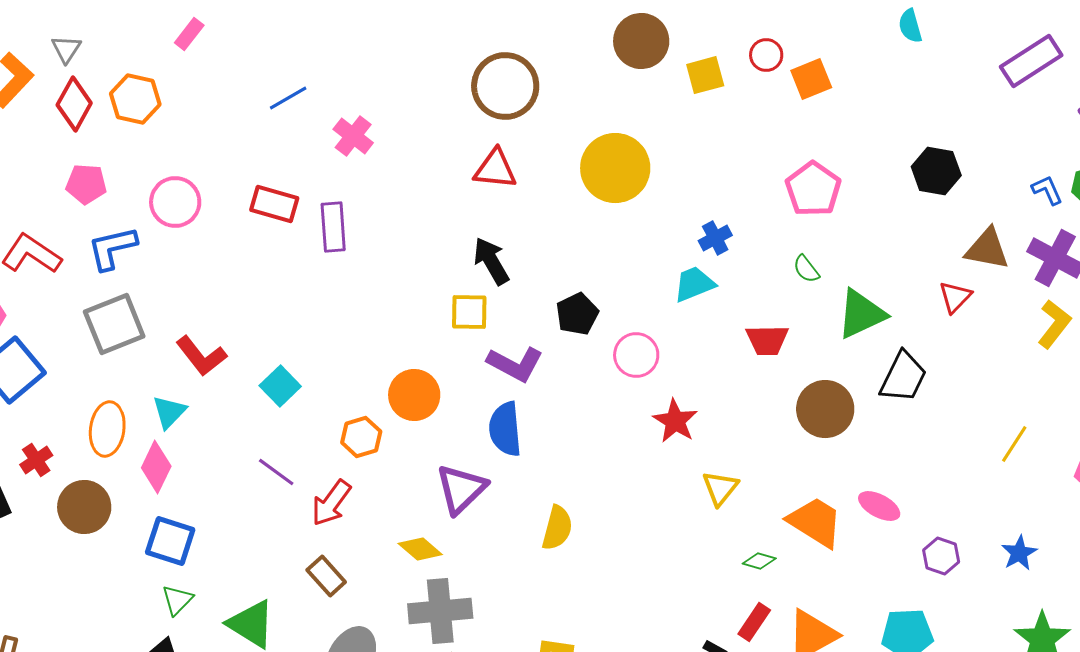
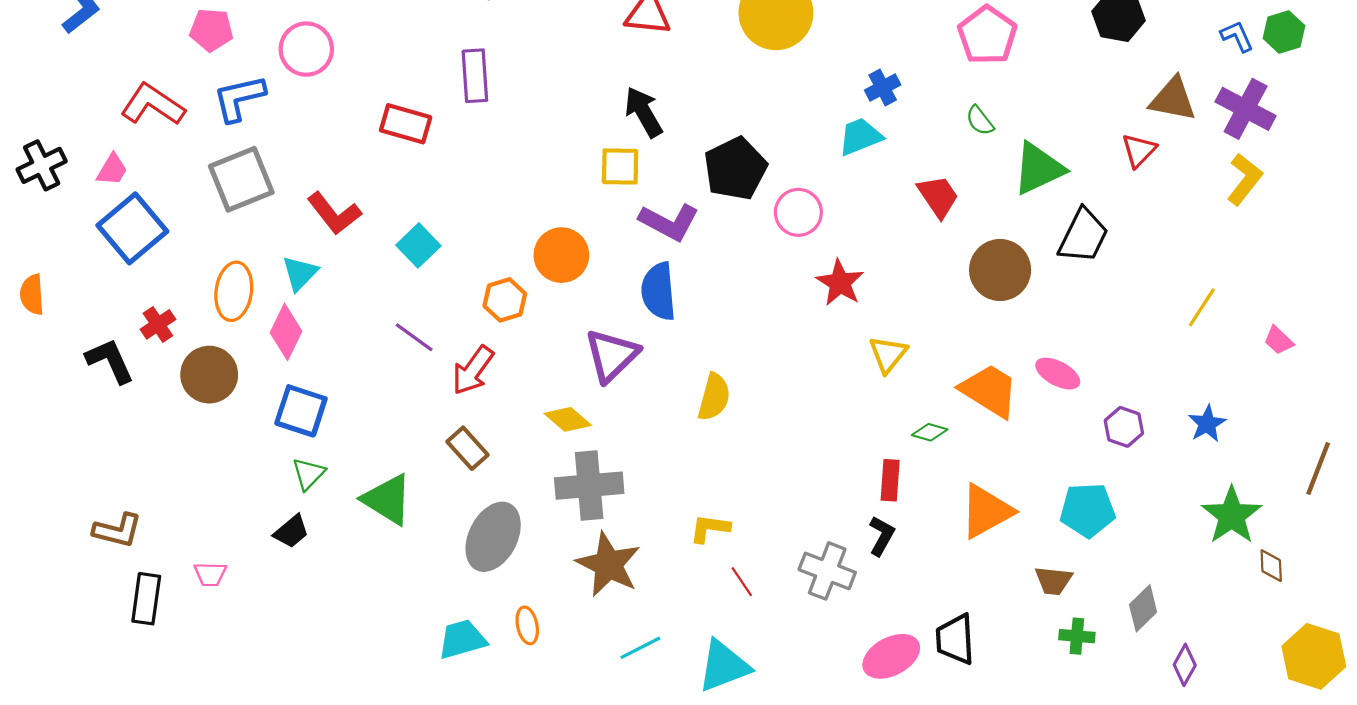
red rectangle: (274, 204) -> (406, 124), moved
black pentagon: (577, 314) -> (735, 169), size x1.4
red trapezoid: (767, 340) -> (938, 196), turned -123
red rectangle: (754, 622) -> (890, 480), moved, turned -30

